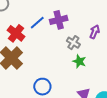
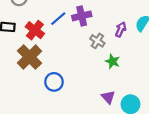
green star: (79, 61) -> (113, 61), moved
blue circle: (42, 87) -> (54, 82), moved

